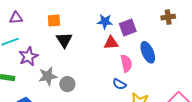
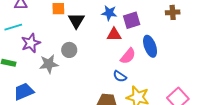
black triangle: (64, 40) -> (76, 21), moved
pink semicircle: (126, 63) -> (128, 56), turned 48
gray circle: (67, 84) -> (69, 50), moved

